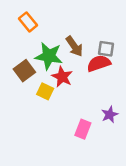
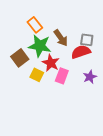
orange rectangle: (28, 22) -> (35, 25), moved
purple star: (110, 115) -> (90, 77), moved
pink rectangle: (83, 129) -> (62, 76), moved

